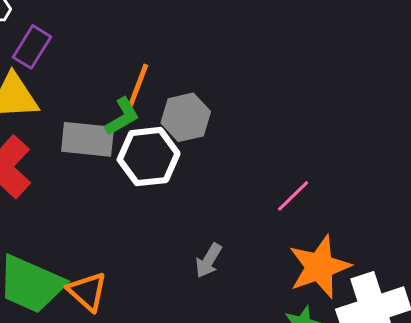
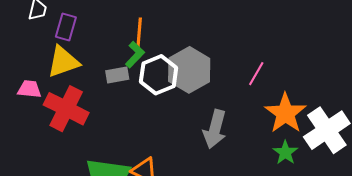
gray hexagon: (186, 117) -> (189, 70), moved, size x1.4
gray rectangle: (88, 139) -> (117, 75), size x0.7
gray arrow: (209, 261) -> (215, 129), size x1.6

